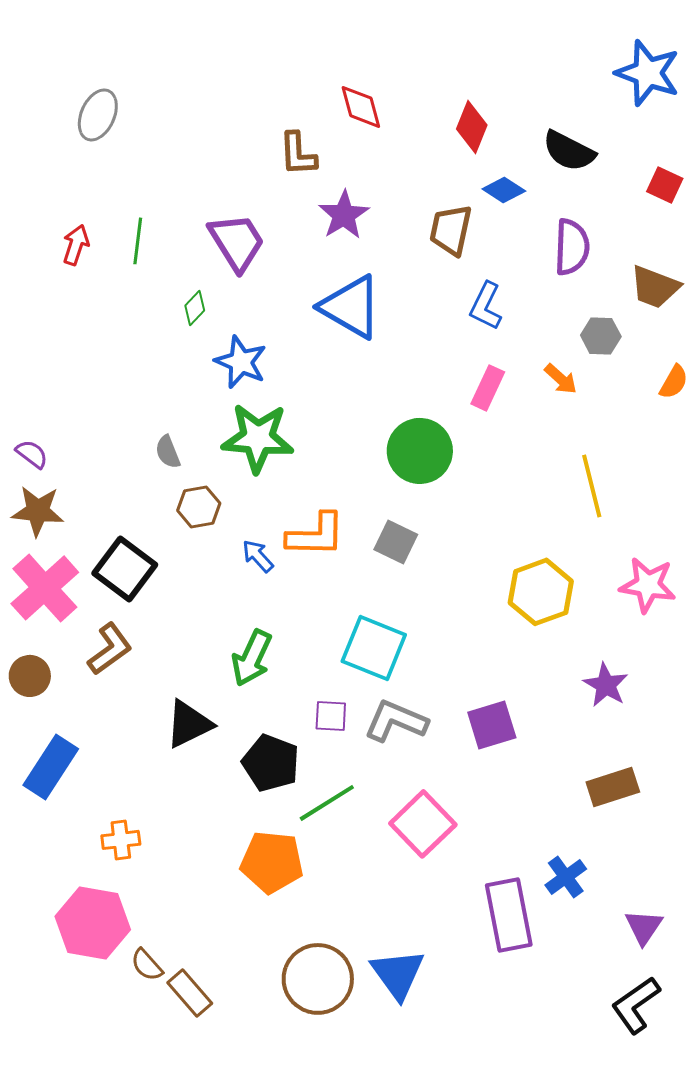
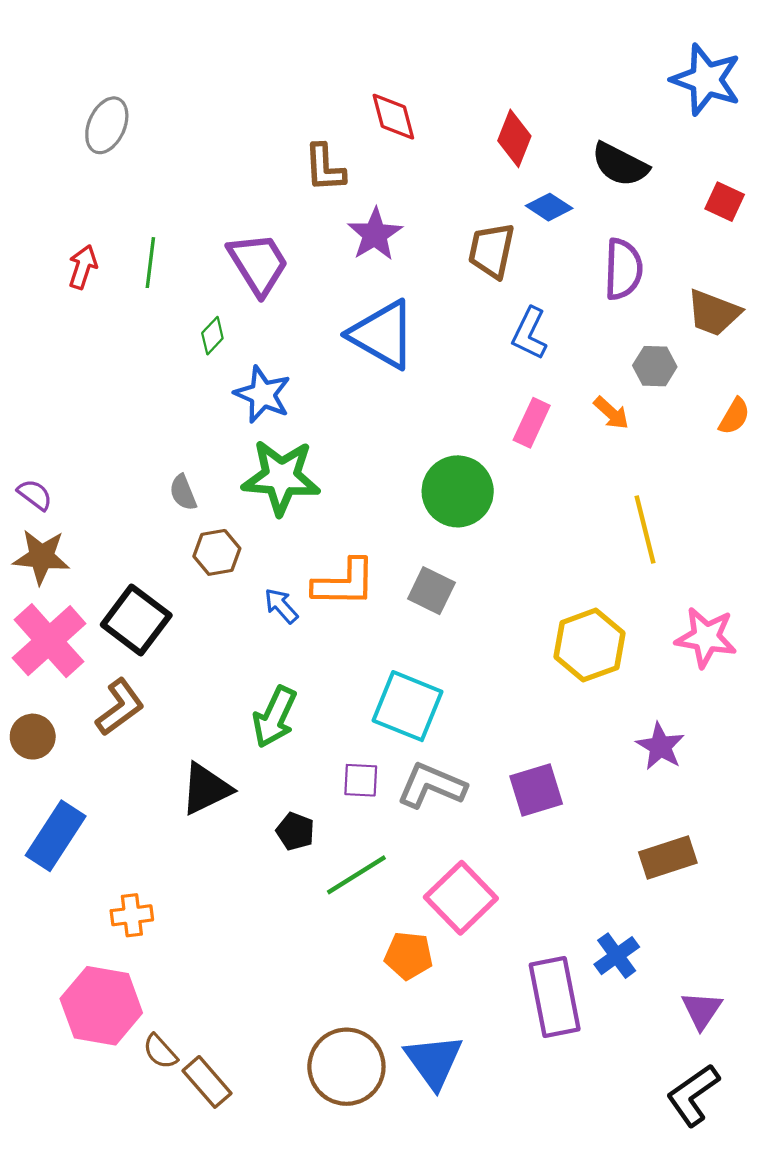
black pentagon: (271, 763) -> (295, 831), size x0.6
orange pentagon: (272, 862) -> (409, 956), moved, size x0.7

